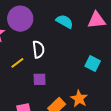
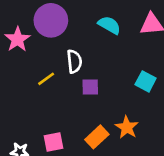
purple square: (40, 79) -> (90, 87), moved

